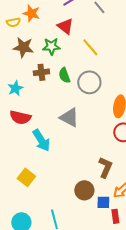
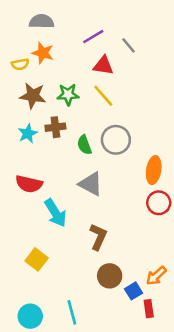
red triangle: (65, 26) -> (103, 65), moved, turned -30
yellow line: (90, 47) -> (103, 96), moved
green semicircle: (64, 75) -> (84, 145), moved
cyan star: (15, 88) -> (28, 134), moved
brown L-shape: (105, 167) -> (98, 237), moved
blue square: (103, 202) -> (134, 291), turned -32

